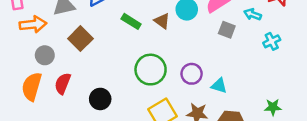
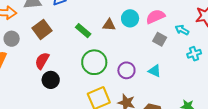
green rectangle: (131, 21) -> (83, 31), moved
brown triangle: (162, 21) -> (109, 25), turned -40
red semicircle: (63, 83) -> (42, 61), moved
cyan triangle: (219, 86) -> (155, 71), moved

